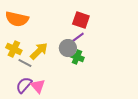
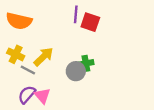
purple line: (77, 38) -> (76, 14), moved, turned -49
gray circle: (68, 48) -> (76, 71), moved
green cross: (77, 57) -> (86, 63), turned -32

